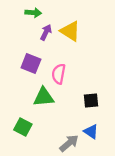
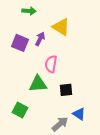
purple arrow: (46, 32) -> (40, 39), moved
purple square: (31, 63) -> (20, 43), moved
black square: (91, 100) -> (66, 90), moved

